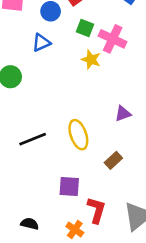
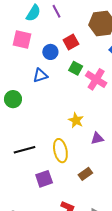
yellow star: (91, 60) -> (76, 120), moved
purple square: (69, 186) -> (44, 179), moved, turned -30

